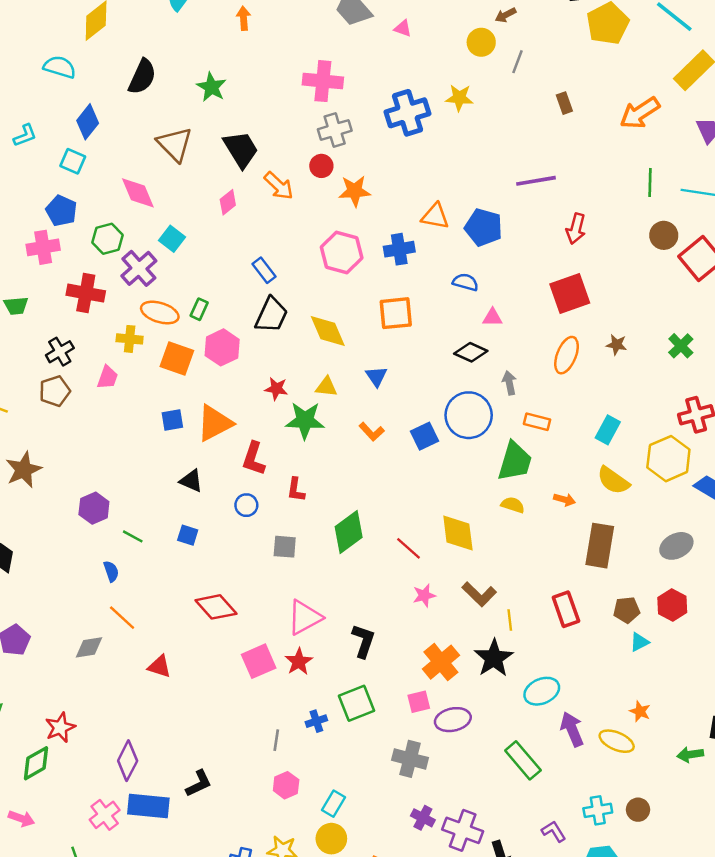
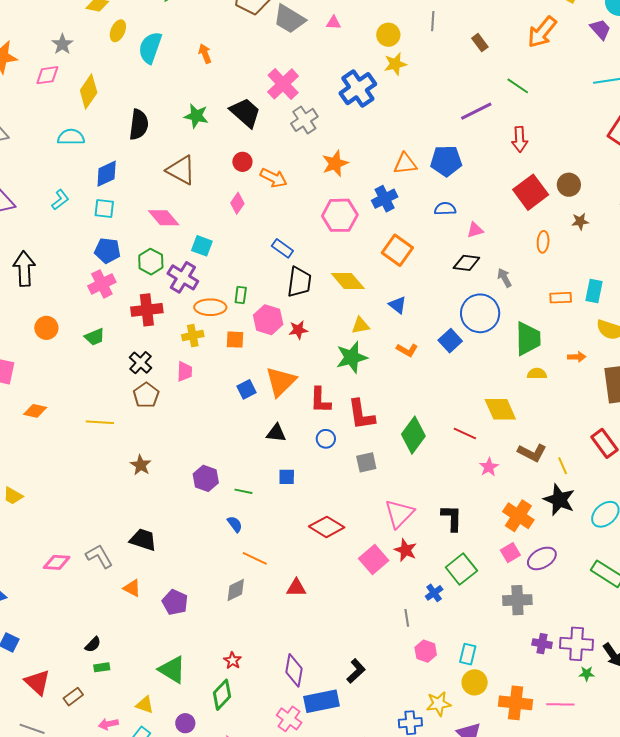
yellow circle: (481, 42) -> (388, 35), moved
pink cross: (323, 81) -> (283, 84), turned -32
blue diamond: (88, 122) -> (107, 174), turned 44
black trapezoid: (241, 149) -> (245, 113), moved
red circle: (321, 166) -> (242, 162), moved
green line: (650, 182) -> (518, 86), moved, turned -40
brown circle: (664, 235) -> (569, 185), moved
orange square: (396, 313) -> (397, 250), turned -32
orange ellipse: (567, 355) -> (543, 242), size x0.7
orange square: (177, 359) -> (235, 340), size x0.7
red star: (276, 389) -> (298, 330), moved
orange rectangle: (537, 422) -> (561, 298), moved
brown star: (24, 470) -> (141, 465), size x0.7
red L-shape: (296, 490) -> (361, 415), size x1.6
red star: (60, 727) -> (232, 660), size x0.7

